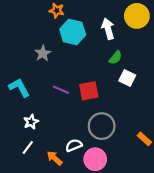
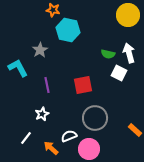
white arrow: (108, 29) -> (129, 53), moved
green semicircle: (115, 58) -> (108, 54), turned 64
cyan L-shape: (19, 88) -> (18, 68), moved
purple line: (61, 90) -> (47, 85), moved, turned 56
white star: (31, 122) -> (42, 114), moved

